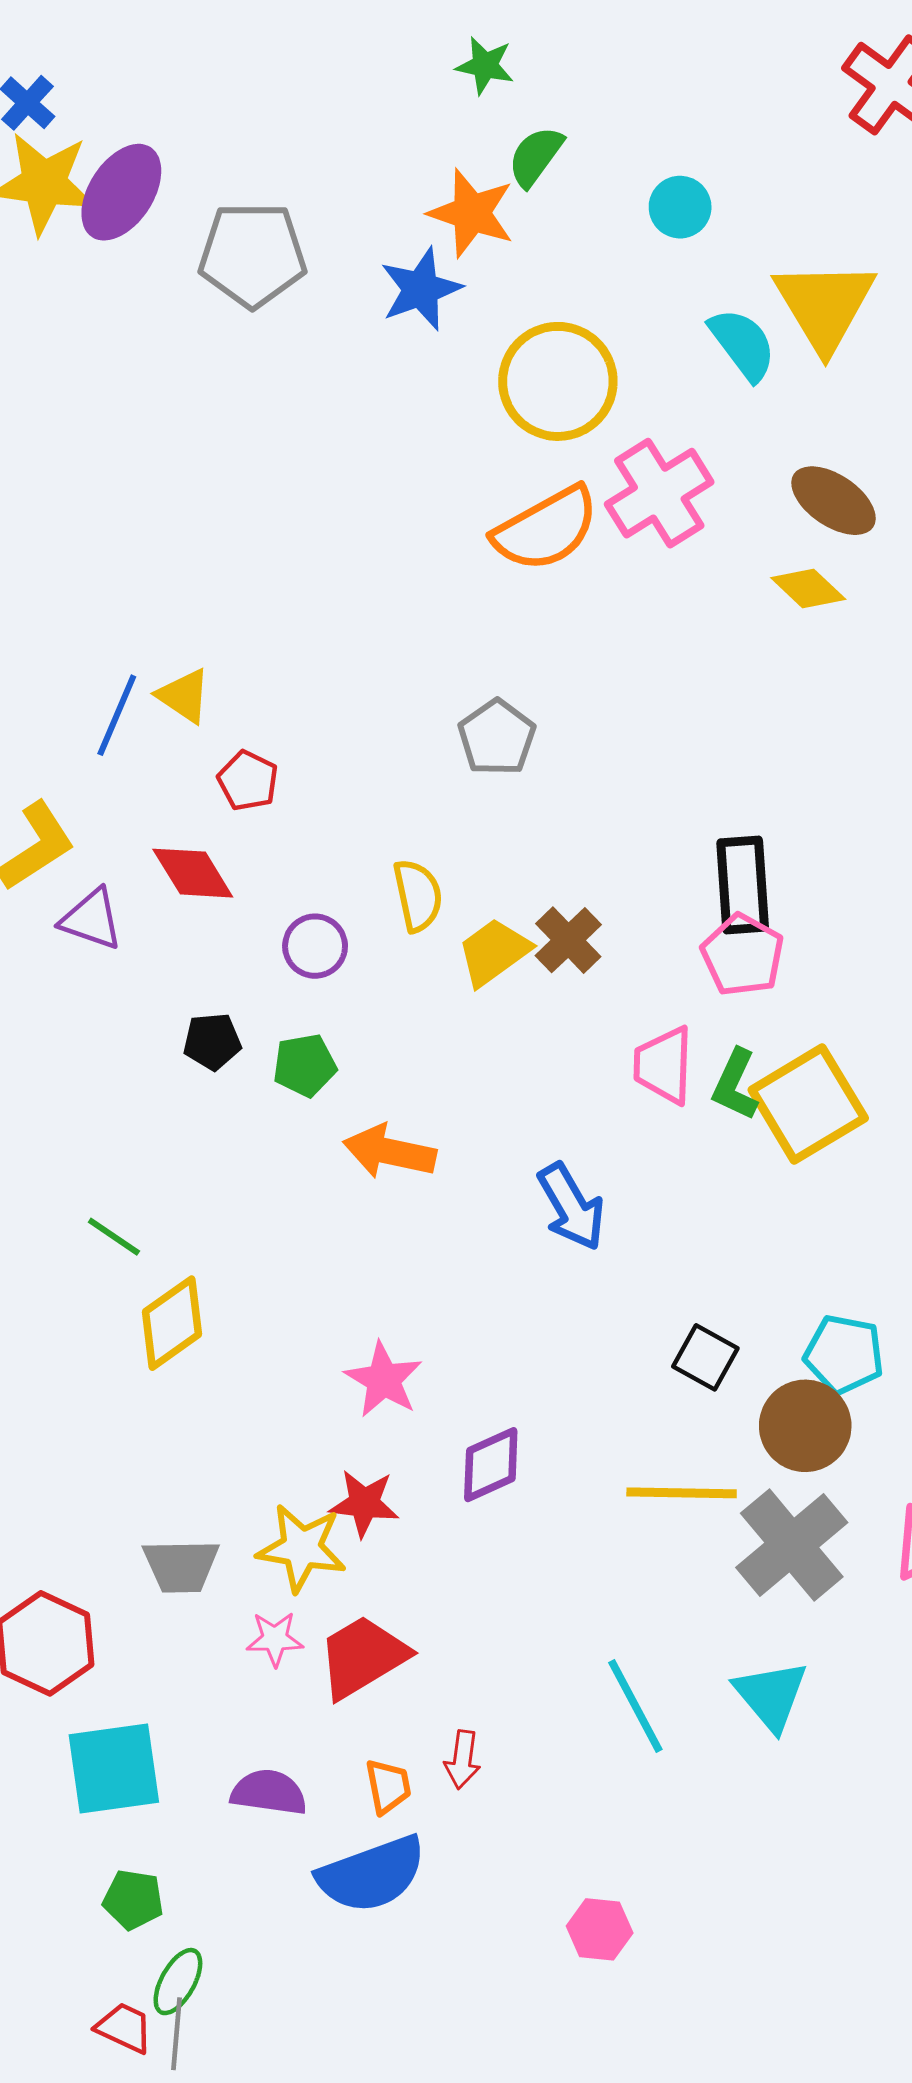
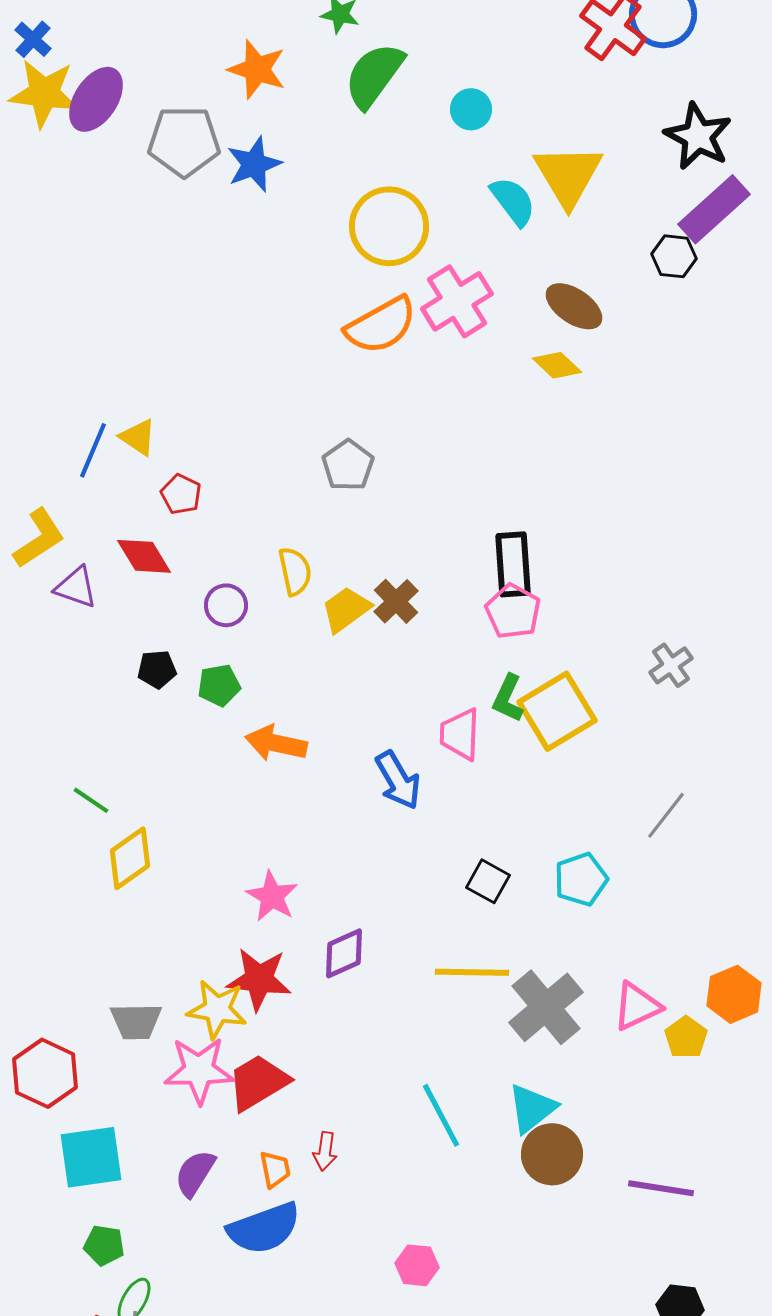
green semicircle: (536, 156) -> (374, 75), size x1.6
orange star: (471, 213) -> (257, 69), moved
blue star: (421, 289) -> (254, 164), moved
pink trapezoid: (664, 1065) -> (460, 734), moved
cyan pentagon: (844, 1354) -> (581, 879), turned -30
brown circle: (805, 1426) -> (552, 1154), moved
red star: (364, 1503) -> (259, 979), size x1.4
pink star: (275, 1639) -> (199, 1070), size x1.8
cyan triangle: (771, 1696) -> (532, 1108), turned 32
purple semicircle: (269, 1792) -> (195, 1173), turned -66

